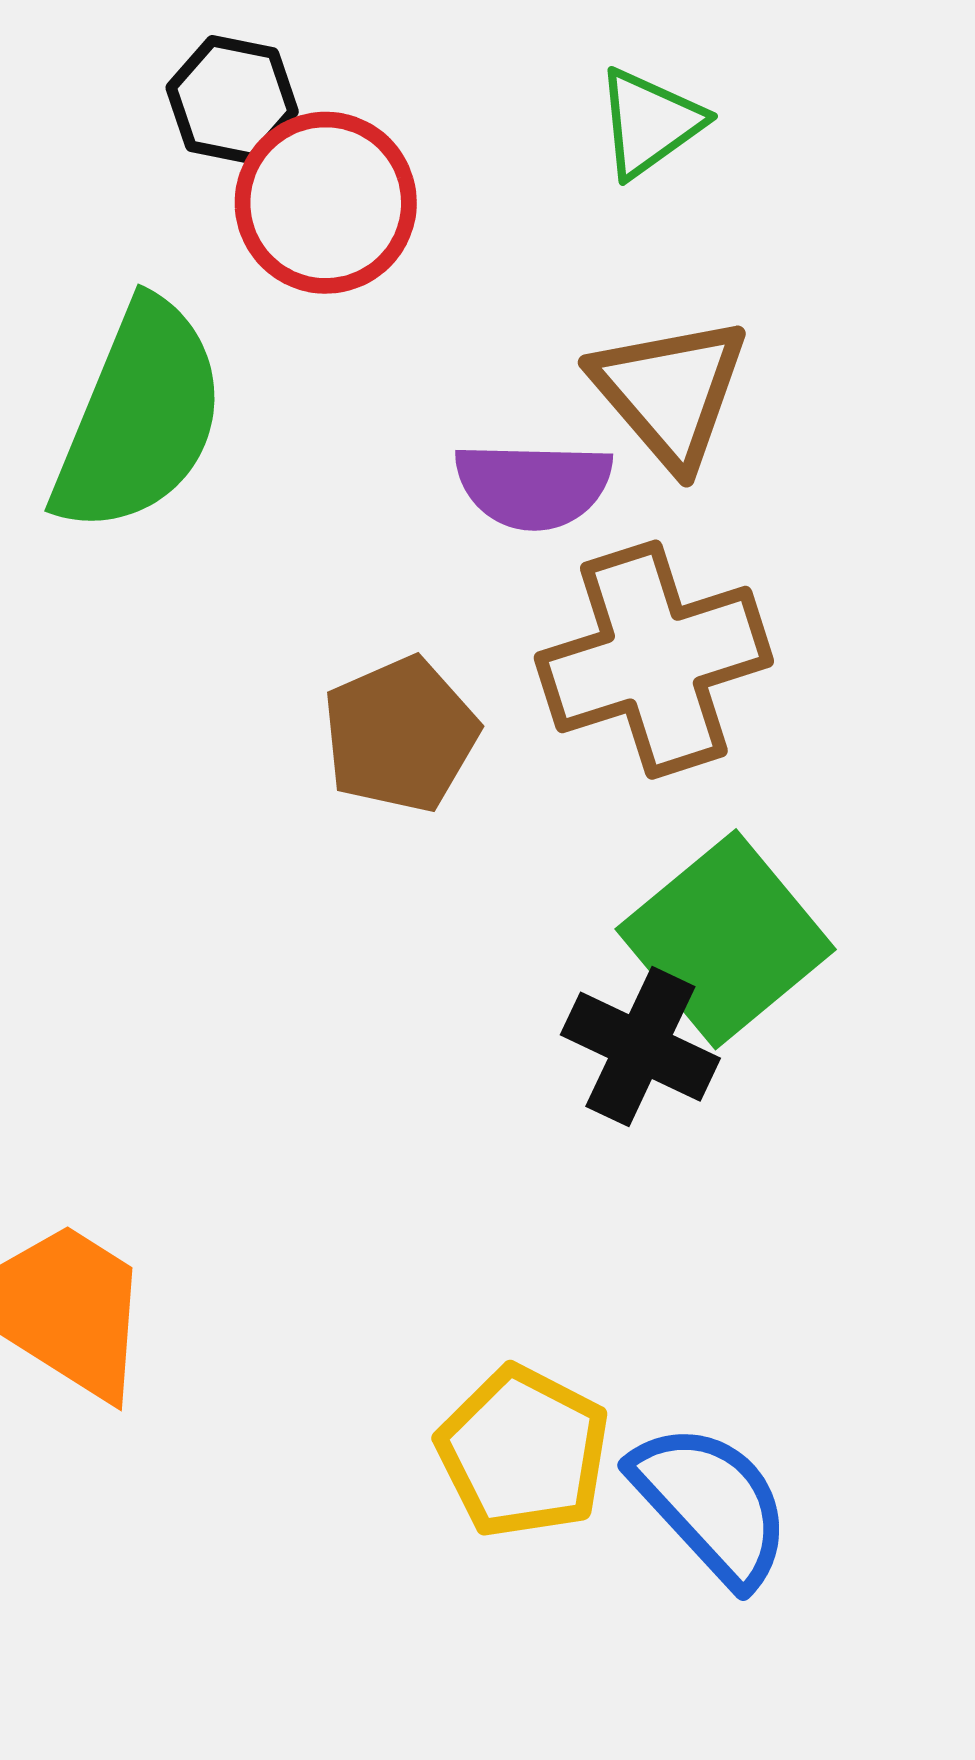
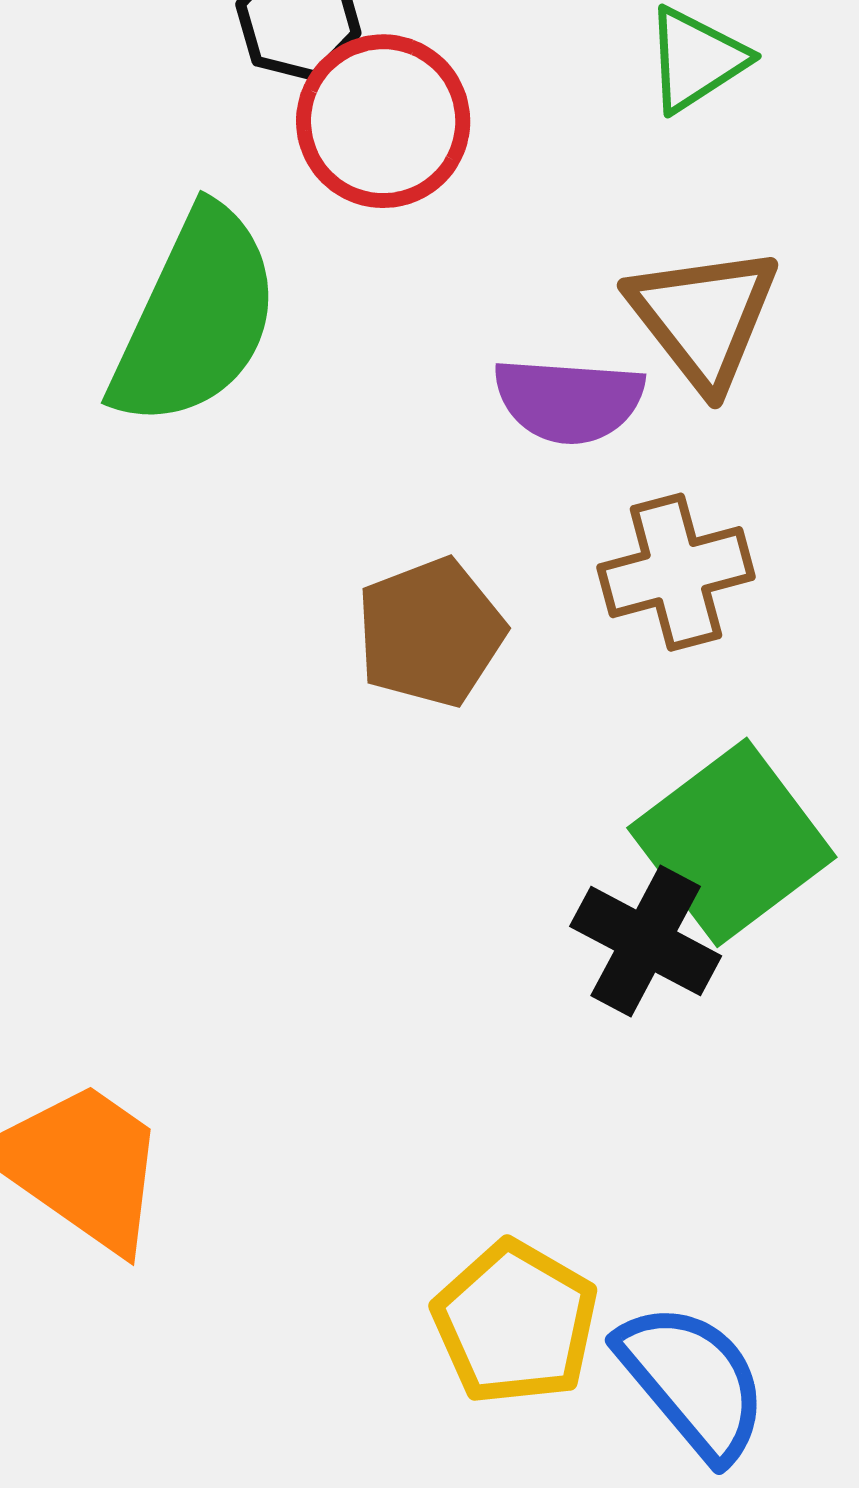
brown cross: (654, 660) -> (676, 572), size x0.7

